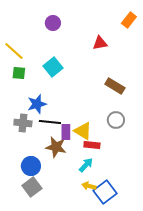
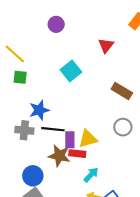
red triangle: (100, 43) -> (106, 46), turned -42
cyan square: (53, 67) -> (71, 71), moved
yellow triangle: (83, 131) -> (88, 139), turned -48
red rectangle: (92, 145) -> (77, 154), moved

